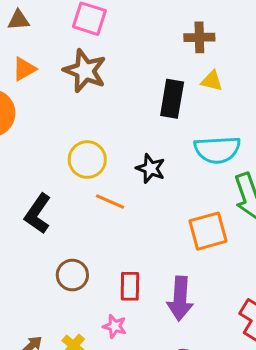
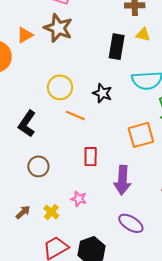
orange triangle: (24, 69) -> (25, 35), moved
brown circle: (72, 275) -> (38, 166), moved
red rectangle: (130, 286) -> (91, 157), moved

